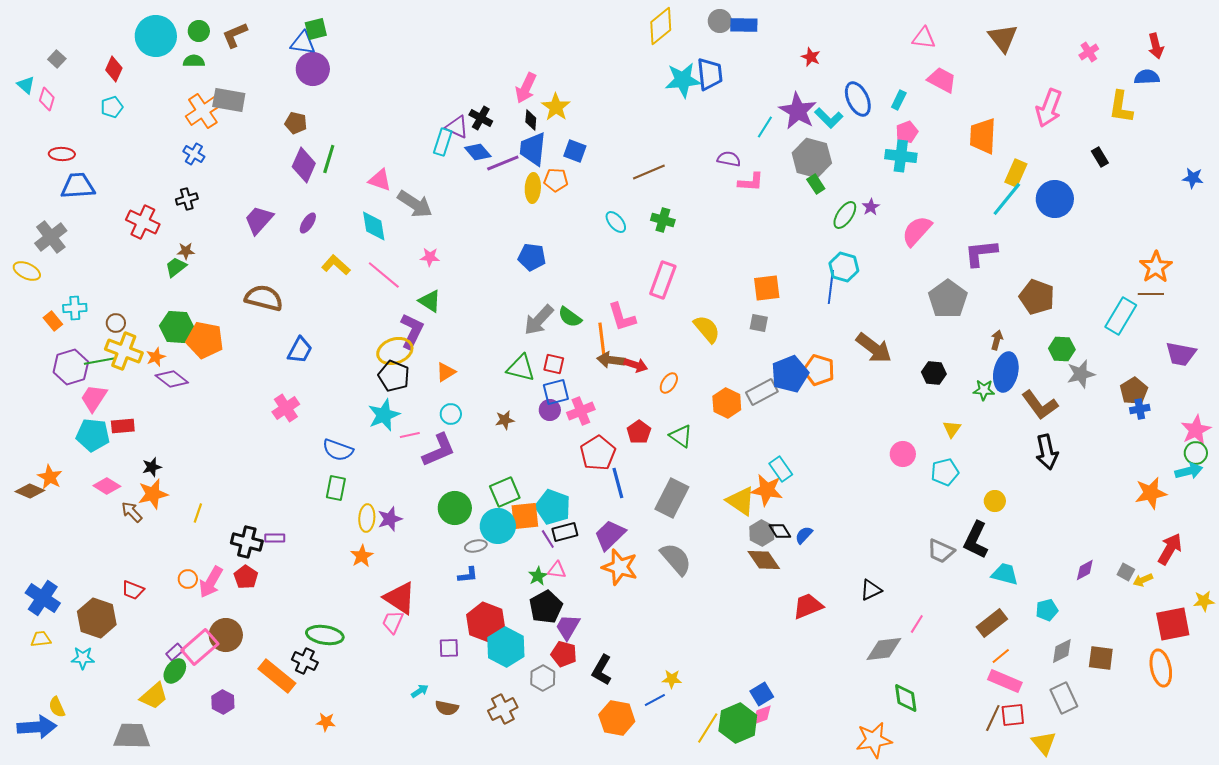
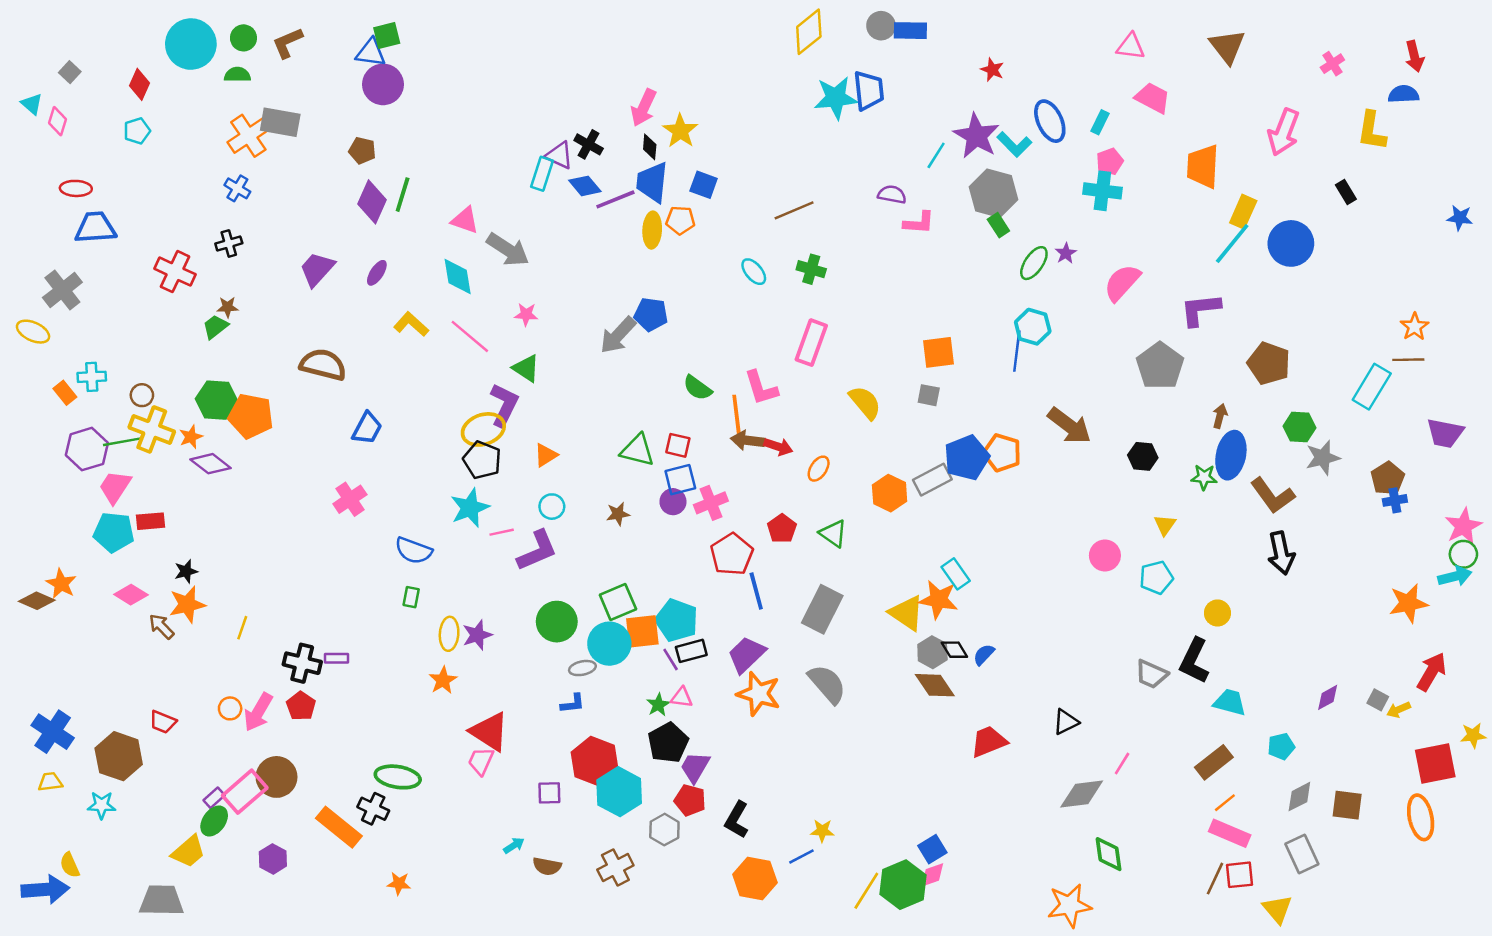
orange star: (1156, 267) -> (1414, 327), size x0.7
gray arrow: (539, 320) -> (618, 335), moved
green rectangle: (336, 488) -> (411, 597), size x0.7

